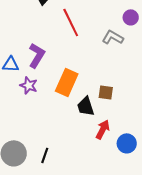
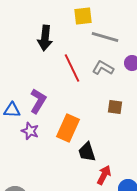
gray L-shape: (113, 37) -> (103, 68), moved
brown square: (106, 92) -> (115, 107), moved

